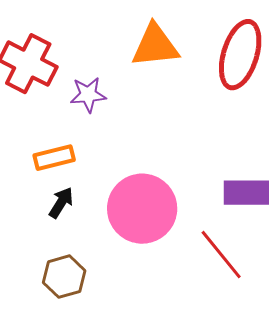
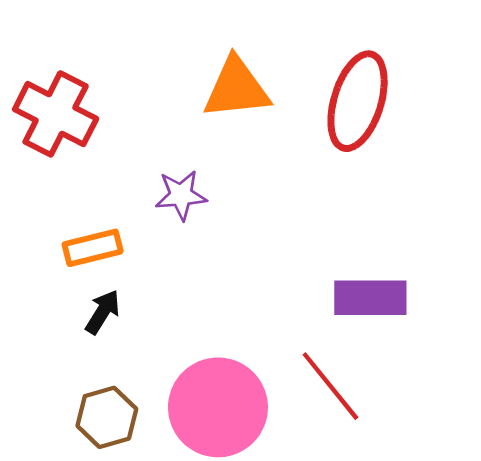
purple star: (88, 95) -> (181, 195), moved
pink circle: (142, 209) -> (218, 407), moved

